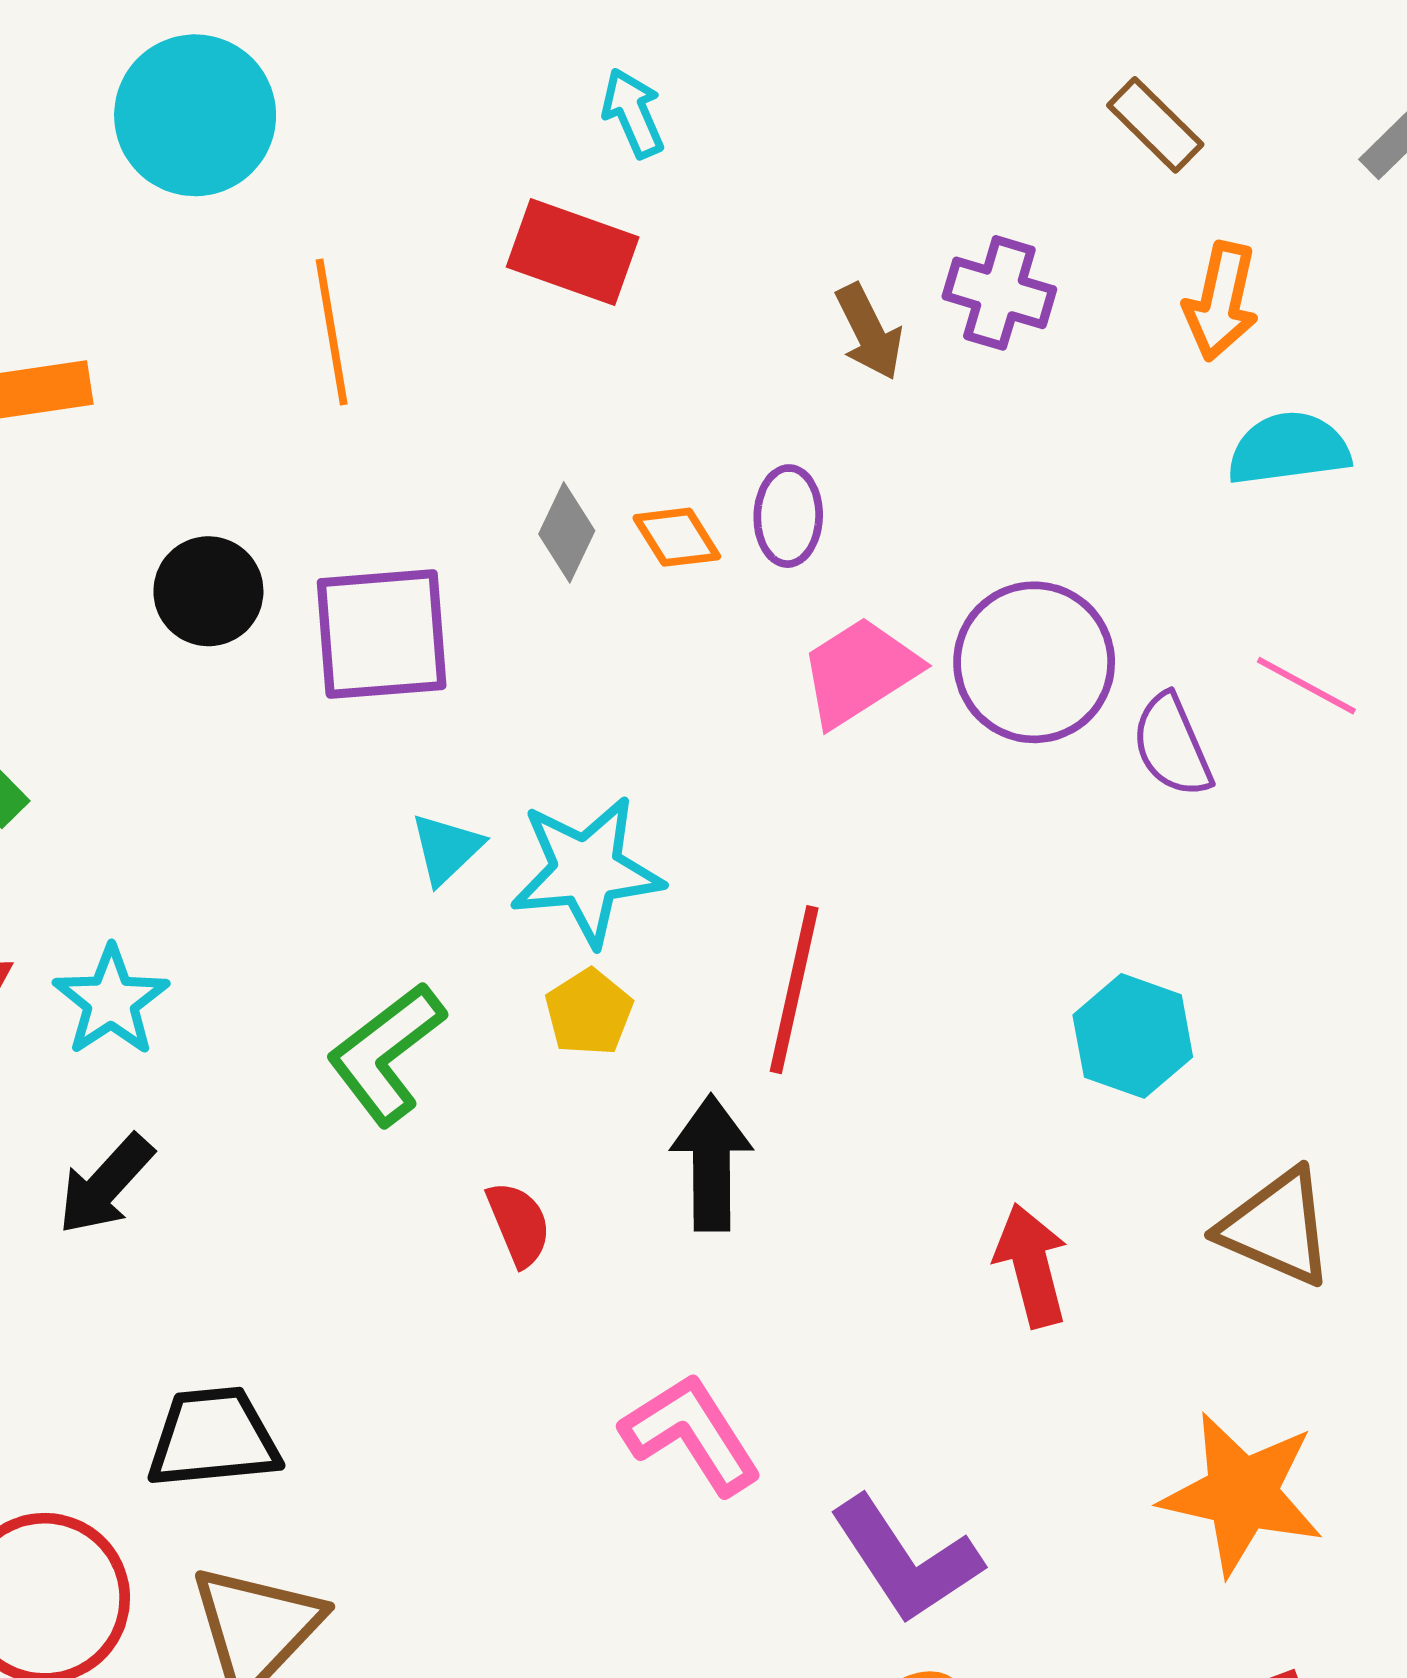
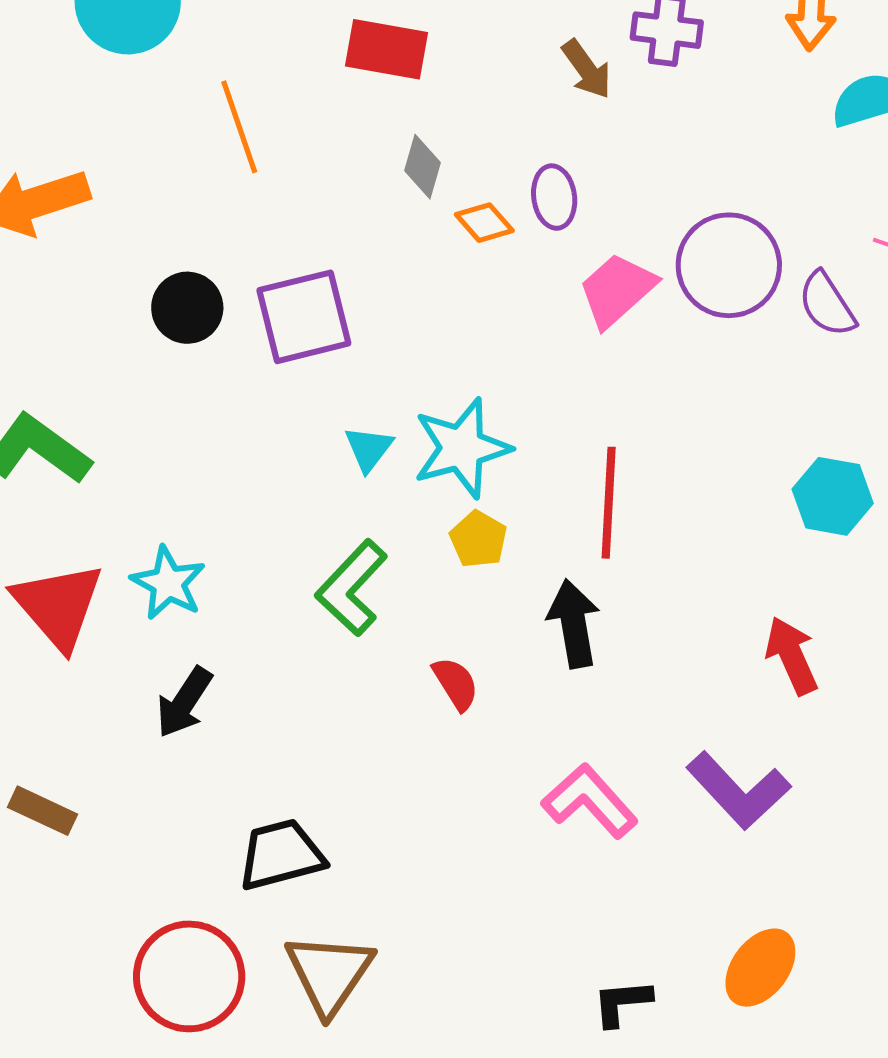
gray diamond: (567, 532) -> (422, 167), moved
purple L-shape: (906, 1560) -> (738, 790), moved

